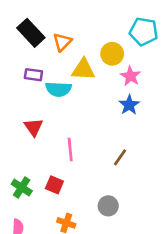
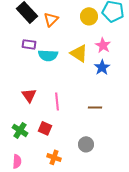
yellow circle: (112, 54) -> (89, 16), moved
yellow triangle: (83, 69) -> (79, 53), moved, turned 30
red triangle: (33, 127) -> (29, 95), moved
brown line: (120, 157) -> (95, 107), turned 56

